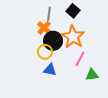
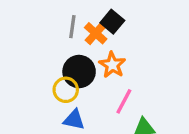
orange cross: (44, 28) -> (96, 33), moved
orange star: (73, 37) -> (112, 65), size x0.7

